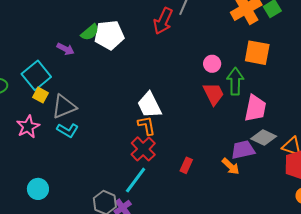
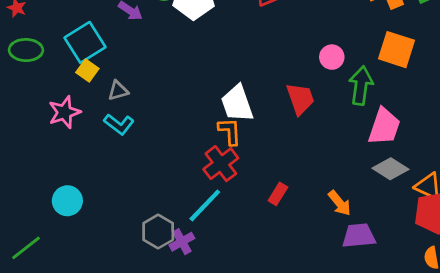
red trapezoid: (213, 94) -> (300, 99), moved
gray triangle: (64, 107) -> (118, 91), size x0.6
purple trapezoid: (243, 150) -> (359, 236), moved

